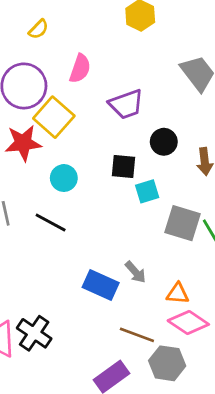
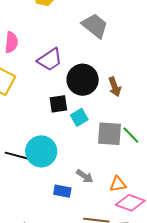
black circle: (164, 142) -> (83, 80), size x1.6
cyan circle: (64, 178) -> (41, 151), moved, size x1.6
blue rectangle: (101, 285) -> (62, 191), size x0.7

